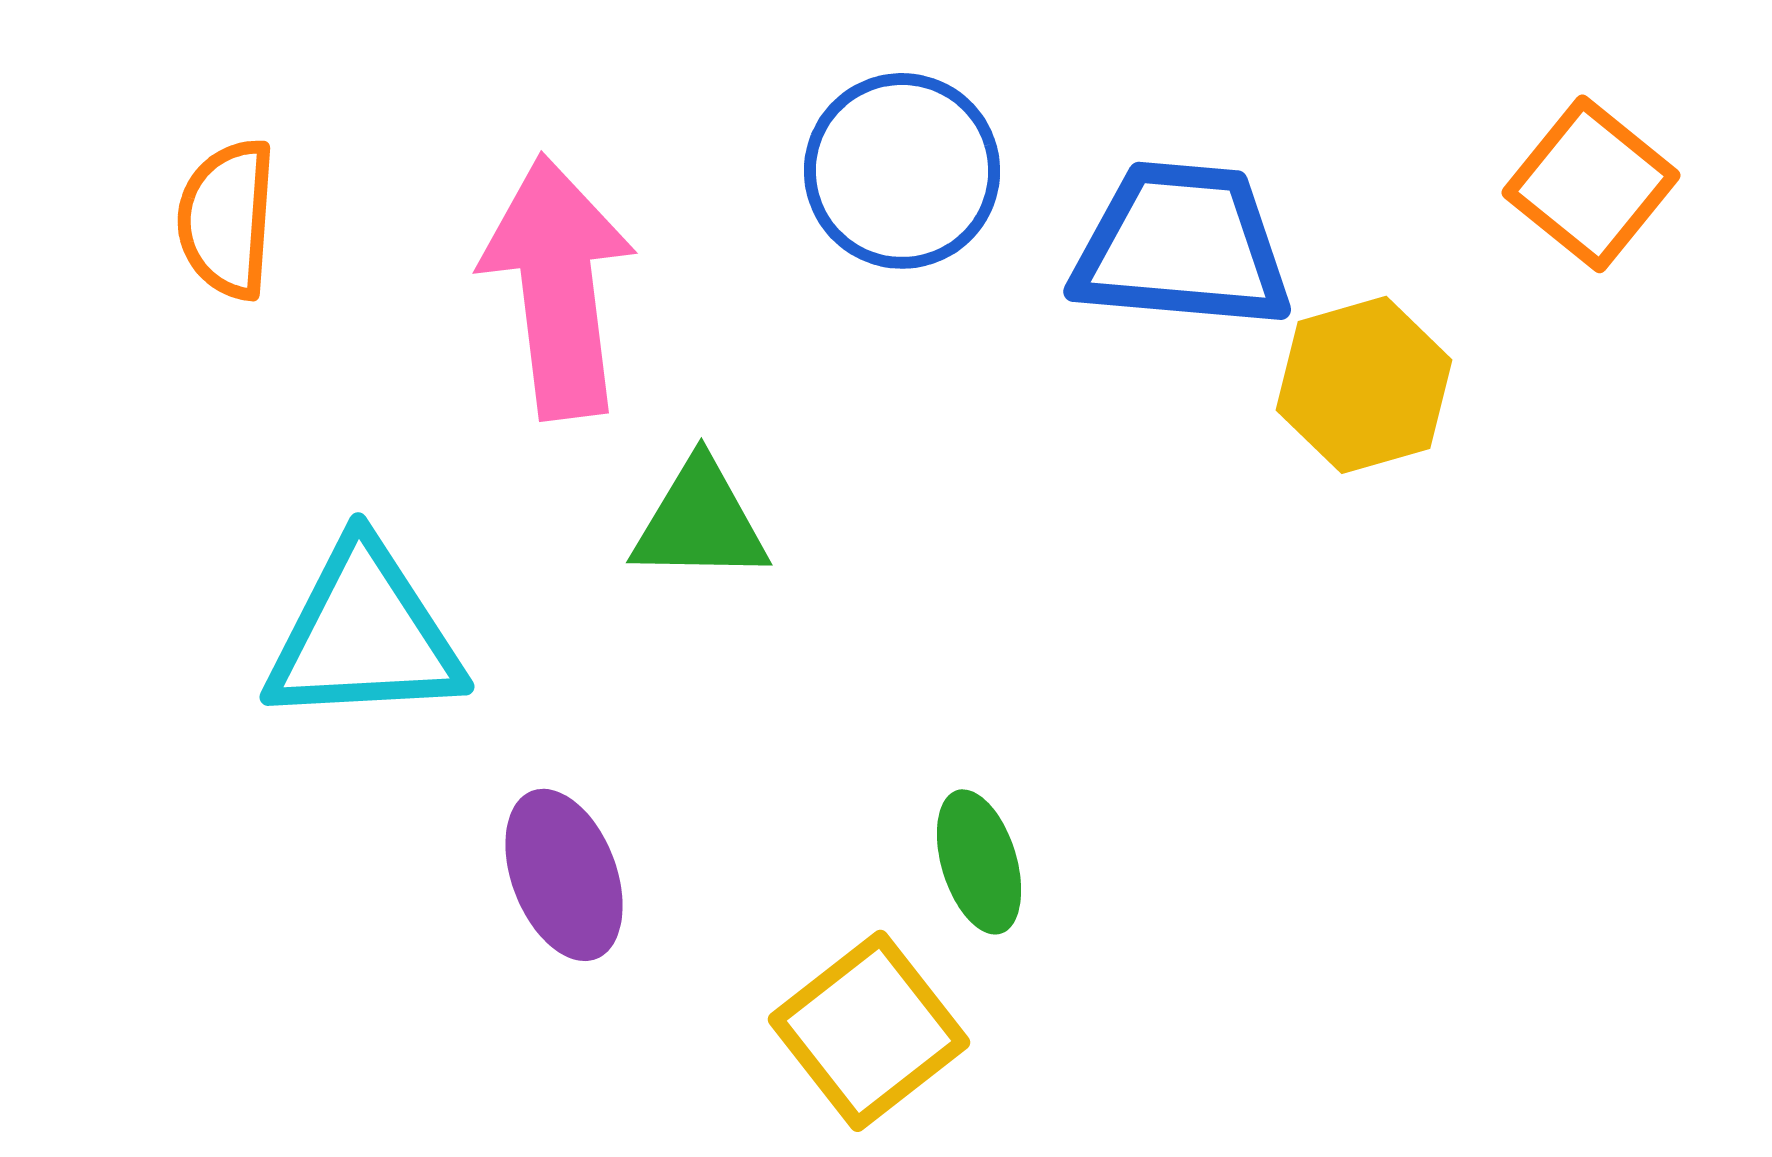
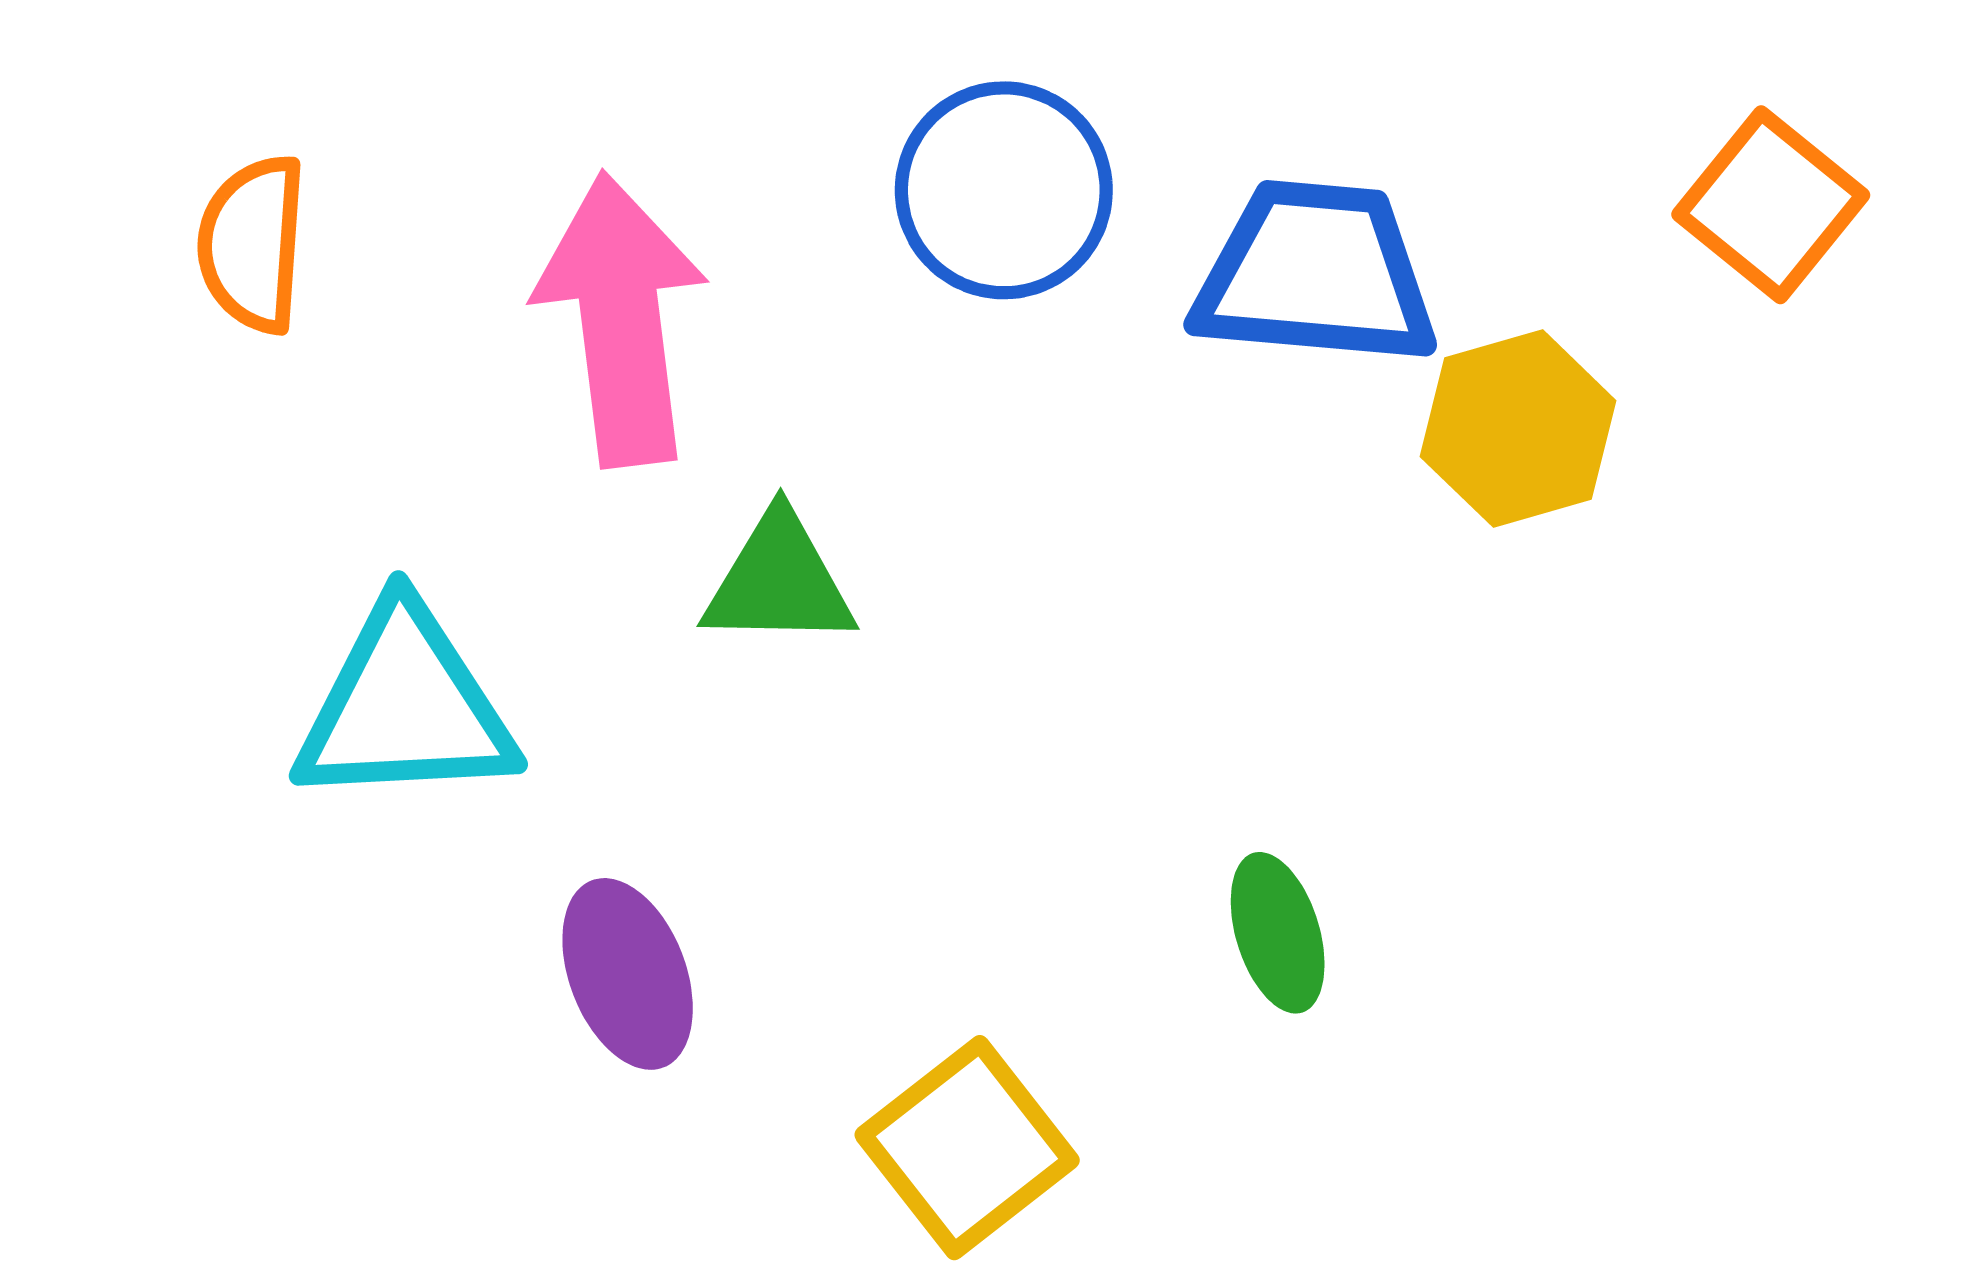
green ellipse: (979, 862) -> (1278, 933), moved

